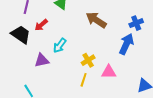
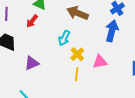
red arrow: (41, 25) -> (32, 21), moved
cyan arrow: (60, 46) -> (64, 38), moved

